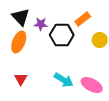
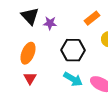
black hexagon: (62, 35) -> (73, 50), moved
orange ellipse: (19, 42) -> (28, 53), moved

